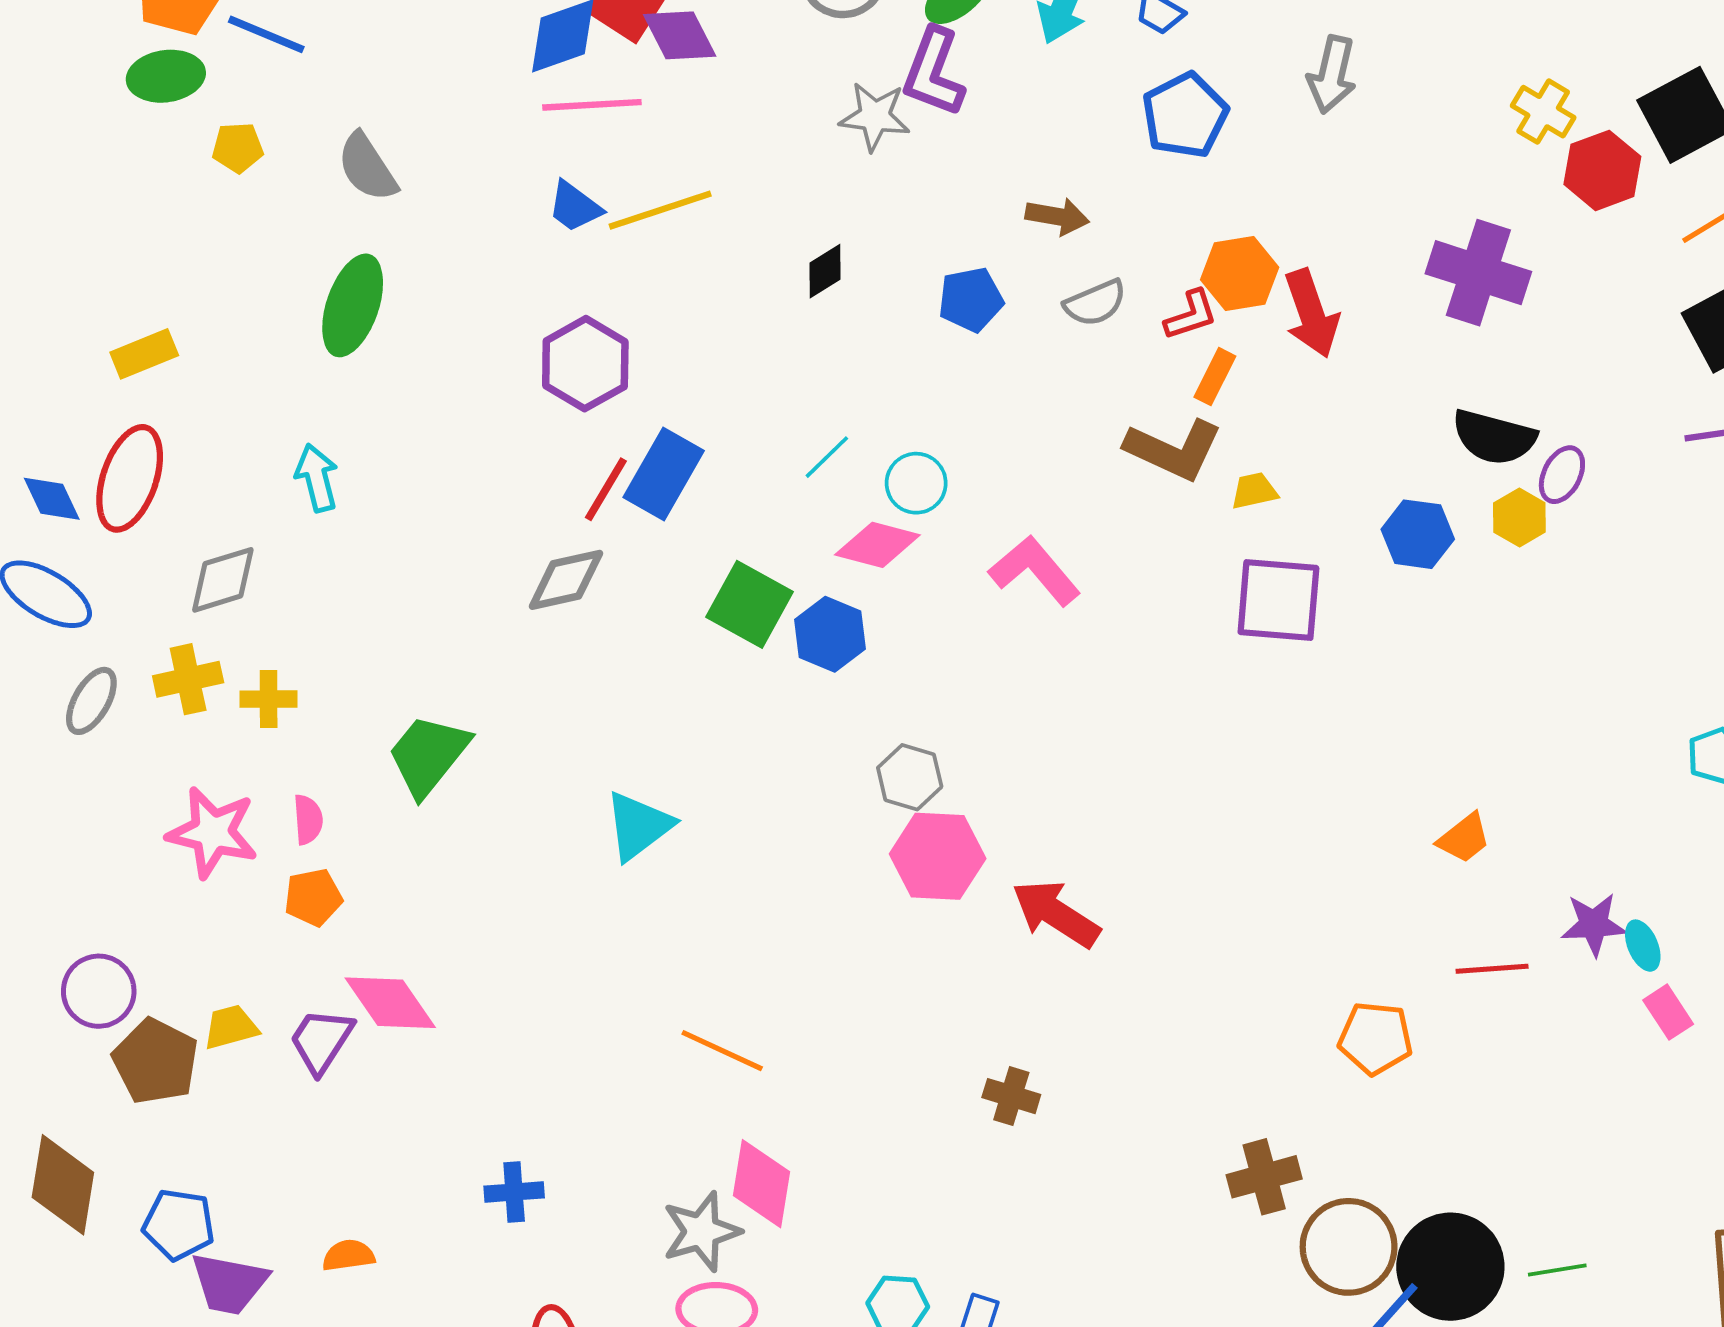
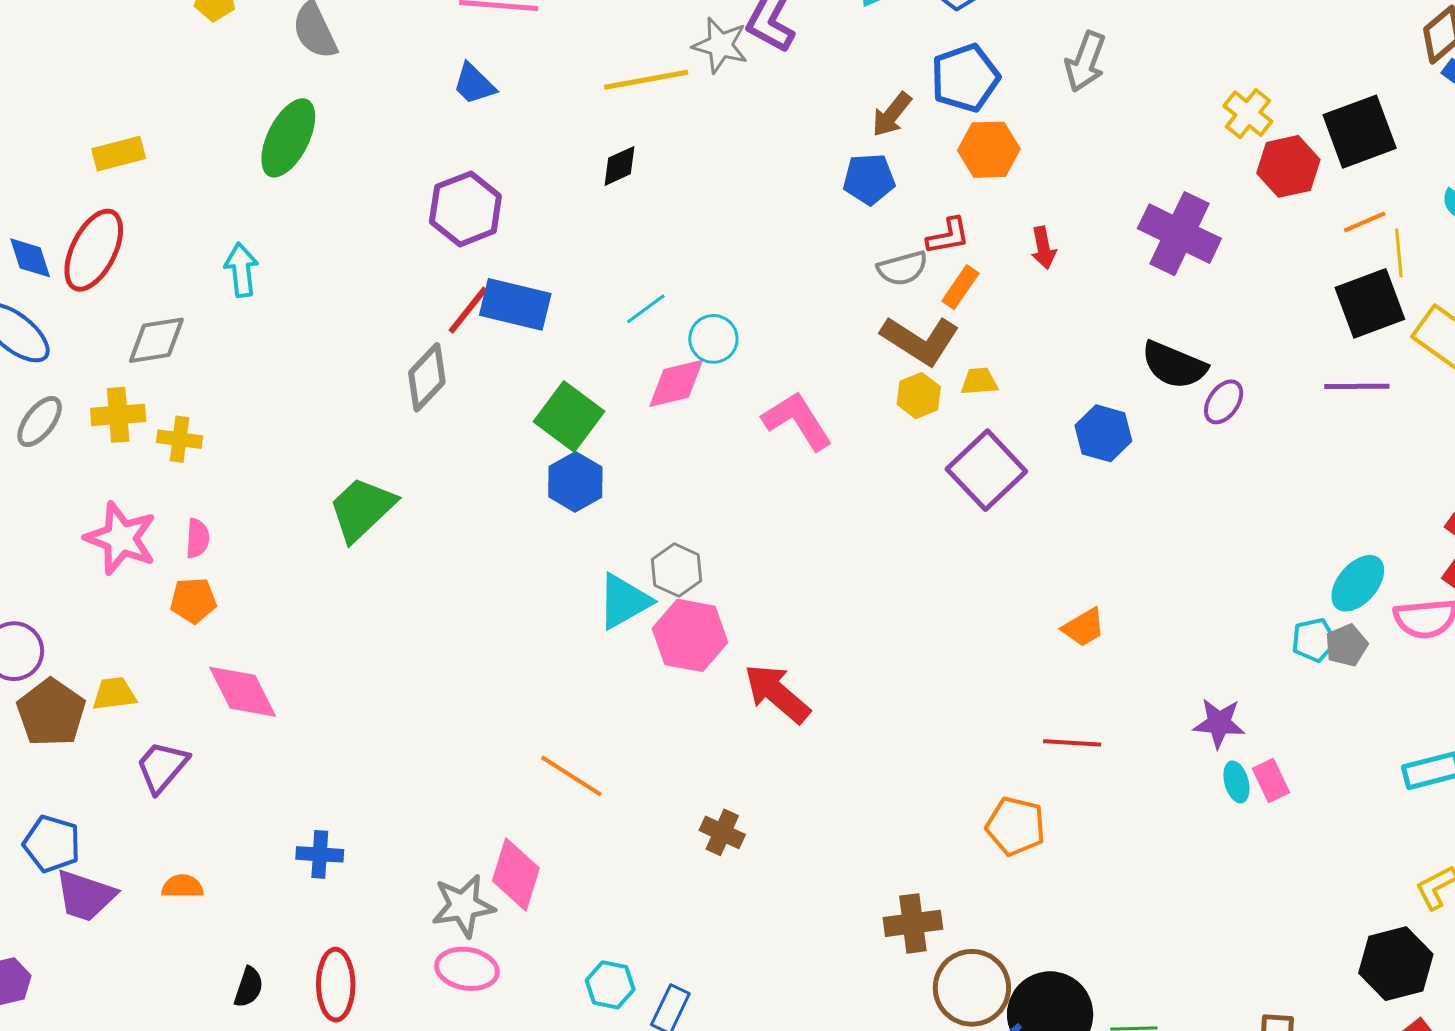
yellow line: (660, 210) -> (646, 80), moved
brown arrow: (1057, 216) -> (892, 115), moved, turned 111
black diamond: (825, 271) -> (619, 166), moved
orange hexagon: (1240, 273) -> (989, 150), moved
blue pentagon: (971, 300) -> (869, 179), moved
gray semicircle: (1095, 303) -> (902, 268), moved
red arrow: (1311, 313) -> (1043, 248), size x0.6
blue rectangle: (664, 474) -> (515, 304), turned 66
yellow hexagon: (1519, 518) -> (919, 396), moved
pink diamond: (877, 545) -> (676, 383), turned -36
gray diamond: (566, 580) -> (427, 377), turned -42
purple square: (1278, 600) -> (986, 470), turned 34
blue hexagon: (830, 634) -> (575, 482), moved
green trapezoid: (428, 755) -> (362, 509), moved
cyan triangle: (638, 826) -> (624, 601), moved
orange trapezoid: (1464, 838) -> (1084, 627), moved
purple star: (1594, 924) -> (1219, 723), moved
red line: (1492, 969) -> (1072, 743), moved
pink rectangle: (1668, 1012) -> (1271, 781), moved
purple trapezoid: (321, 1041) -> (162, 767), moved
orange line: (722, 1051) -> (571, 776), moved

